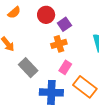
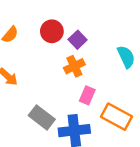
gray rectangle: (28, 68) -> (42, 117), moved

